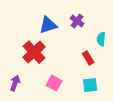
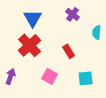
blue triangle: (48, 25) -> (33, 18), moved, turned -42
red rectangle: (88, 58) -> (69, 51), moved

